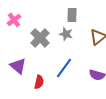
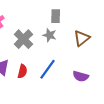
red semicircle: (39, 82) -> (22, 71), moved

